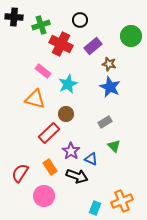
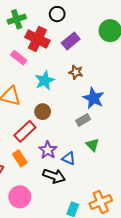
brown star: (109, 64) -> (76, 72), moved
pink rectangle: (43, 71) -> (19, 58), moved
blue star: (110, 87) -> (94, 98), moved
orange rectangle: (50, 167) -> (20, 158), moved

